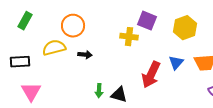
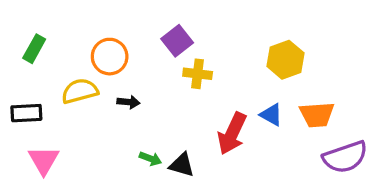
purple square: (147, 21) -> (177, 41), moved, turned 30
blue triangle: (176, 63) -> (271, 115), turned -42
green arrow: (99, 91) -> (150, 159), turned -72

